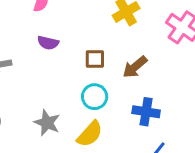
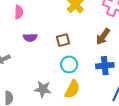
brown arrow: (135, 67) -> (103, 37), moved

